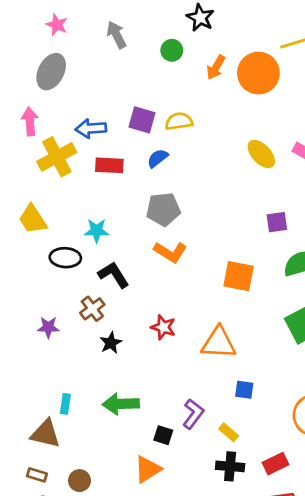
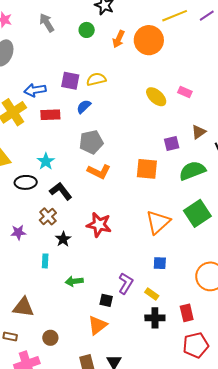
cyan star: (97, 231) -> (46, 161), turned -30
orange square: (239, 276) -> (147, 169), moved
red star: (163, 327) -> (99, 225), size x1.4
orange triangle: (219, 343) -> (158, 222), moved, turned -40
cyan rectangle: (65, 404) -> (45, 261), moved
green arrow: (121, 404) -> (74, 281), size x0.7
red rectangle: (275, 464) -> (187, 313), turned -72
brown rectangle: (37, 475) -> (10, 337), moved

